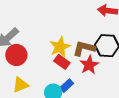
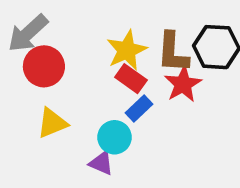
brown L-shape: (84, 48) -> (173, 52), turned -100
blue rectangle: (67, 86) -> (139, 109), moved

